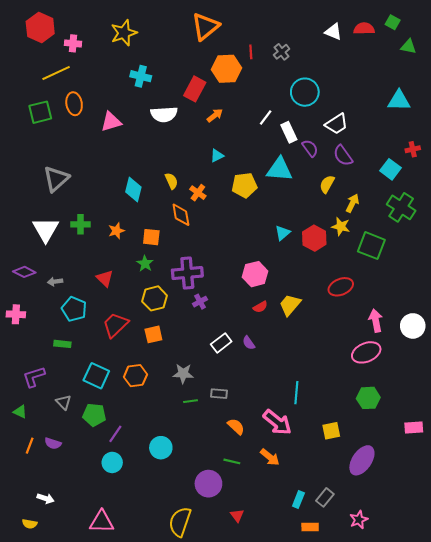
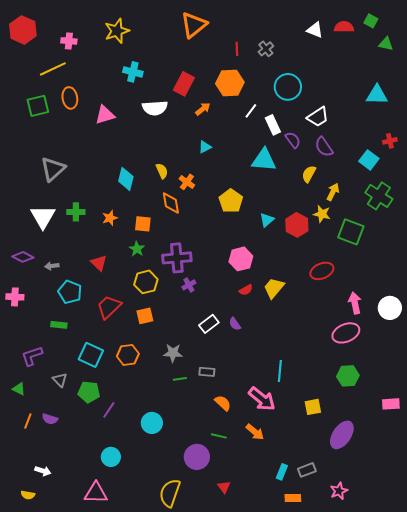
red hexagon: (40, 28) -> (23, 30), moved
orange hexagon: (226, 69) -> (230, 83), moved
yellow pentagon: (244, 185) -> (231, 201), moved, turned -30
cyan circle: (112, 462) -> (111, 457), moved
gray rectangle: (325, 497) -> (307, 470), turned 30

